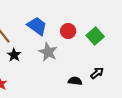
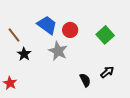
red circle: (68, 31) -> (70, 30), moved
black semicircle: (75, 81) -> (85, 80), turned 56

